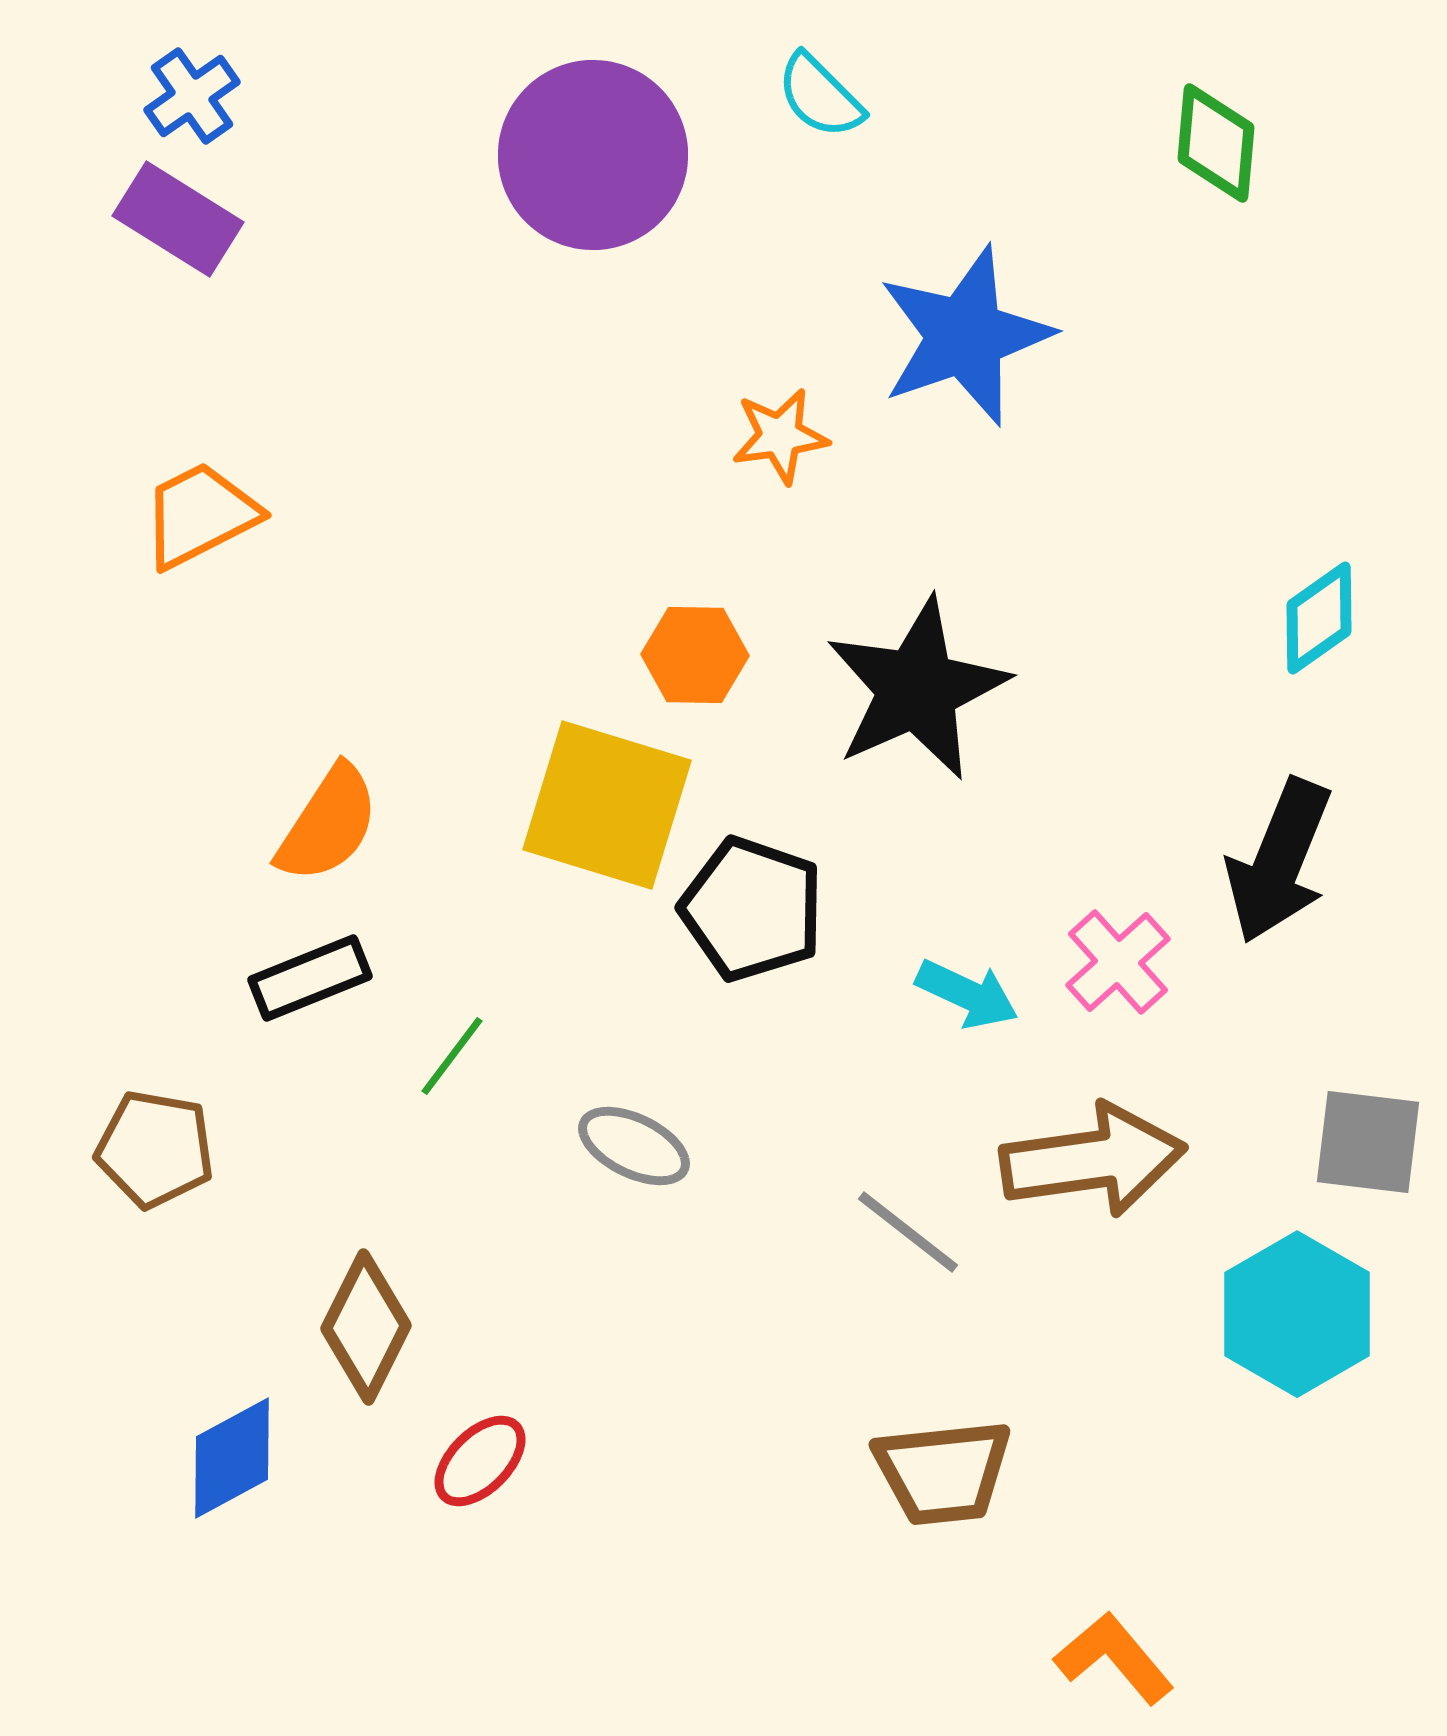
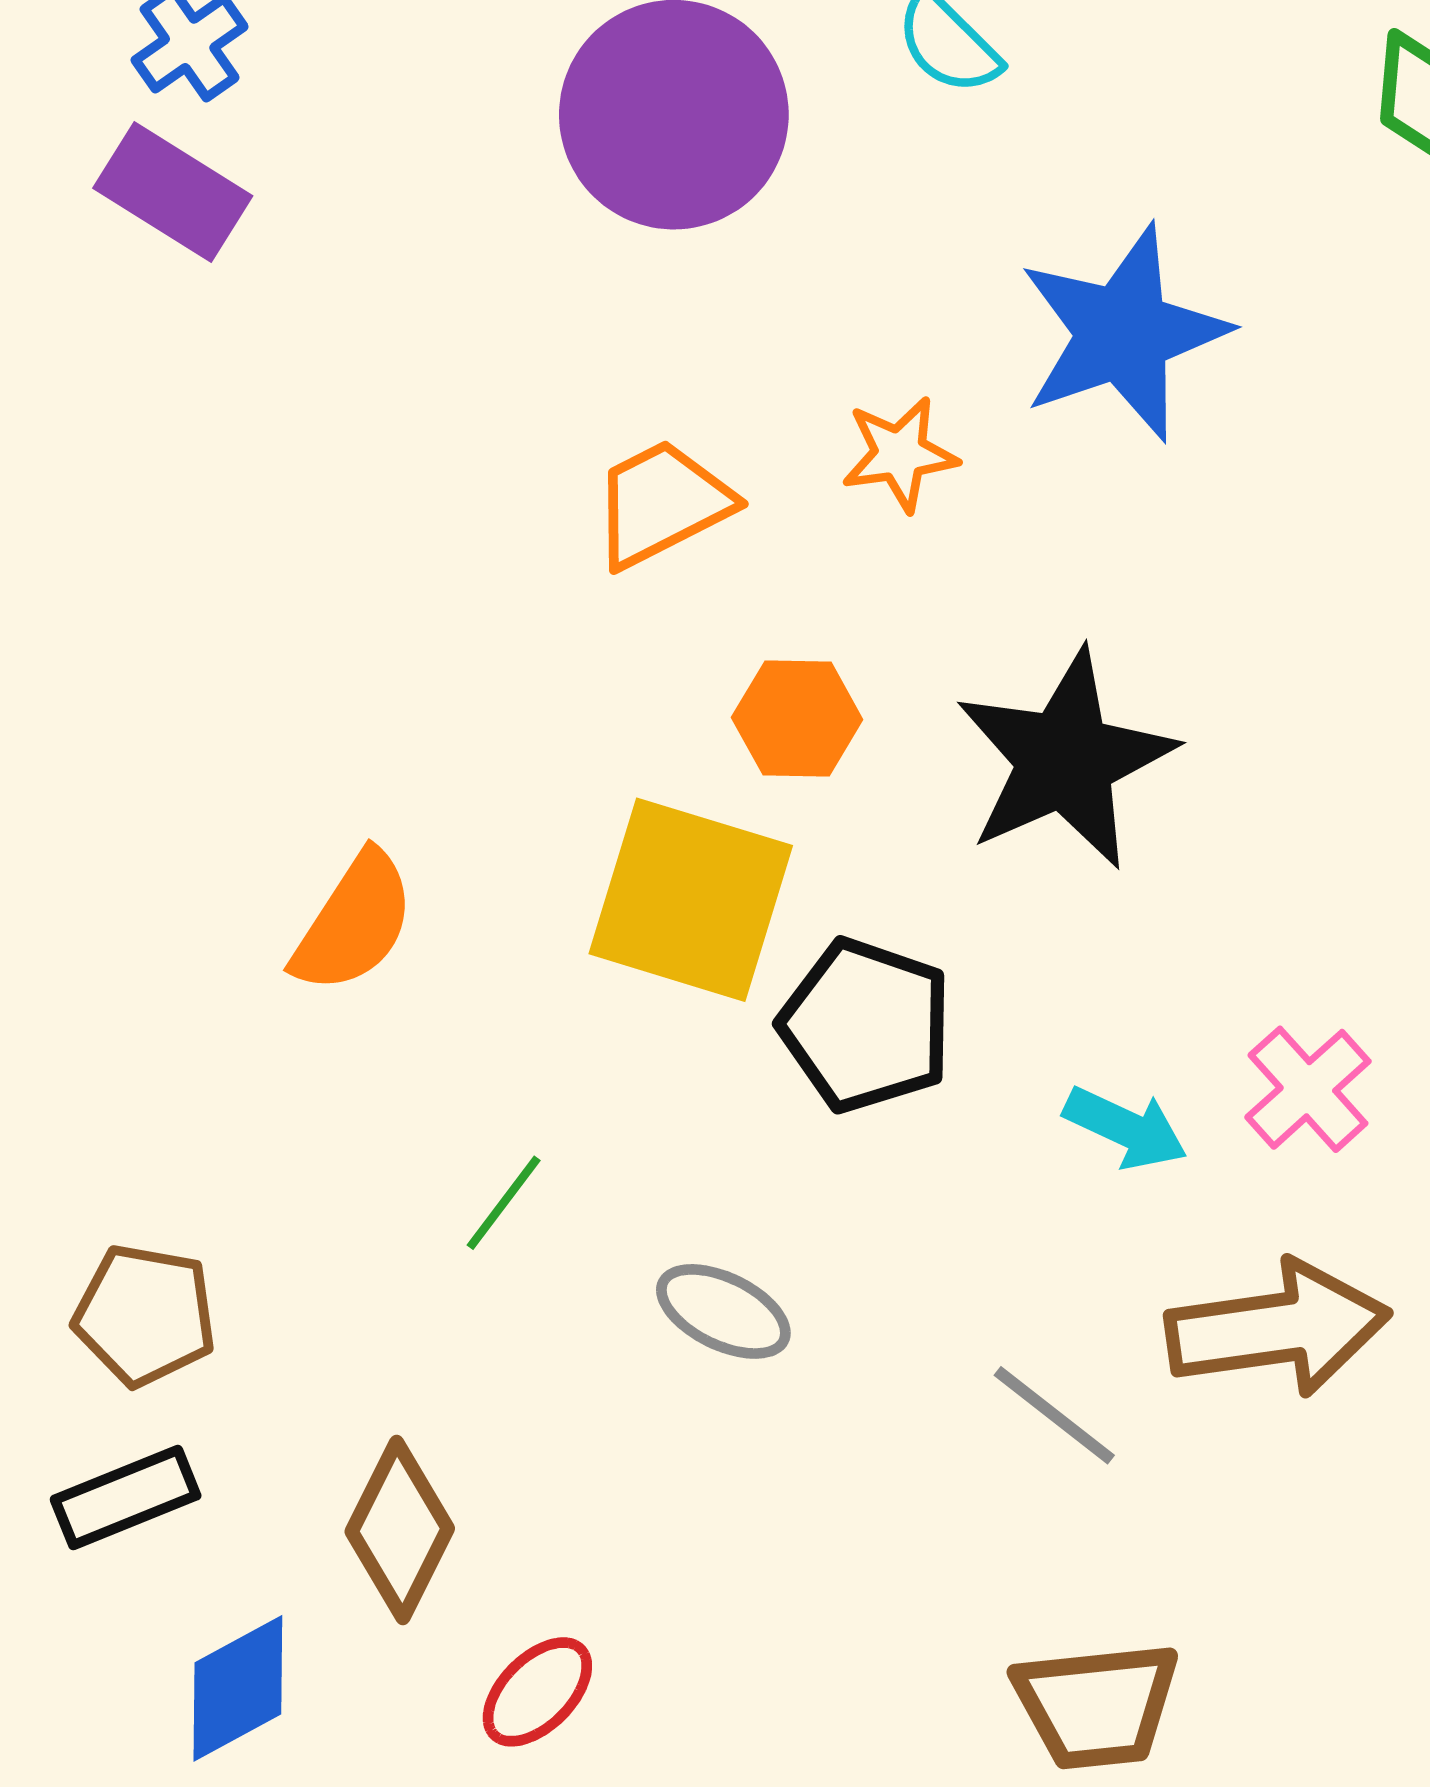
orange trapezoid: (200, 515) -> (662, 504), moved
black rectangle: (310, 978) -> (126, 1497), moved

